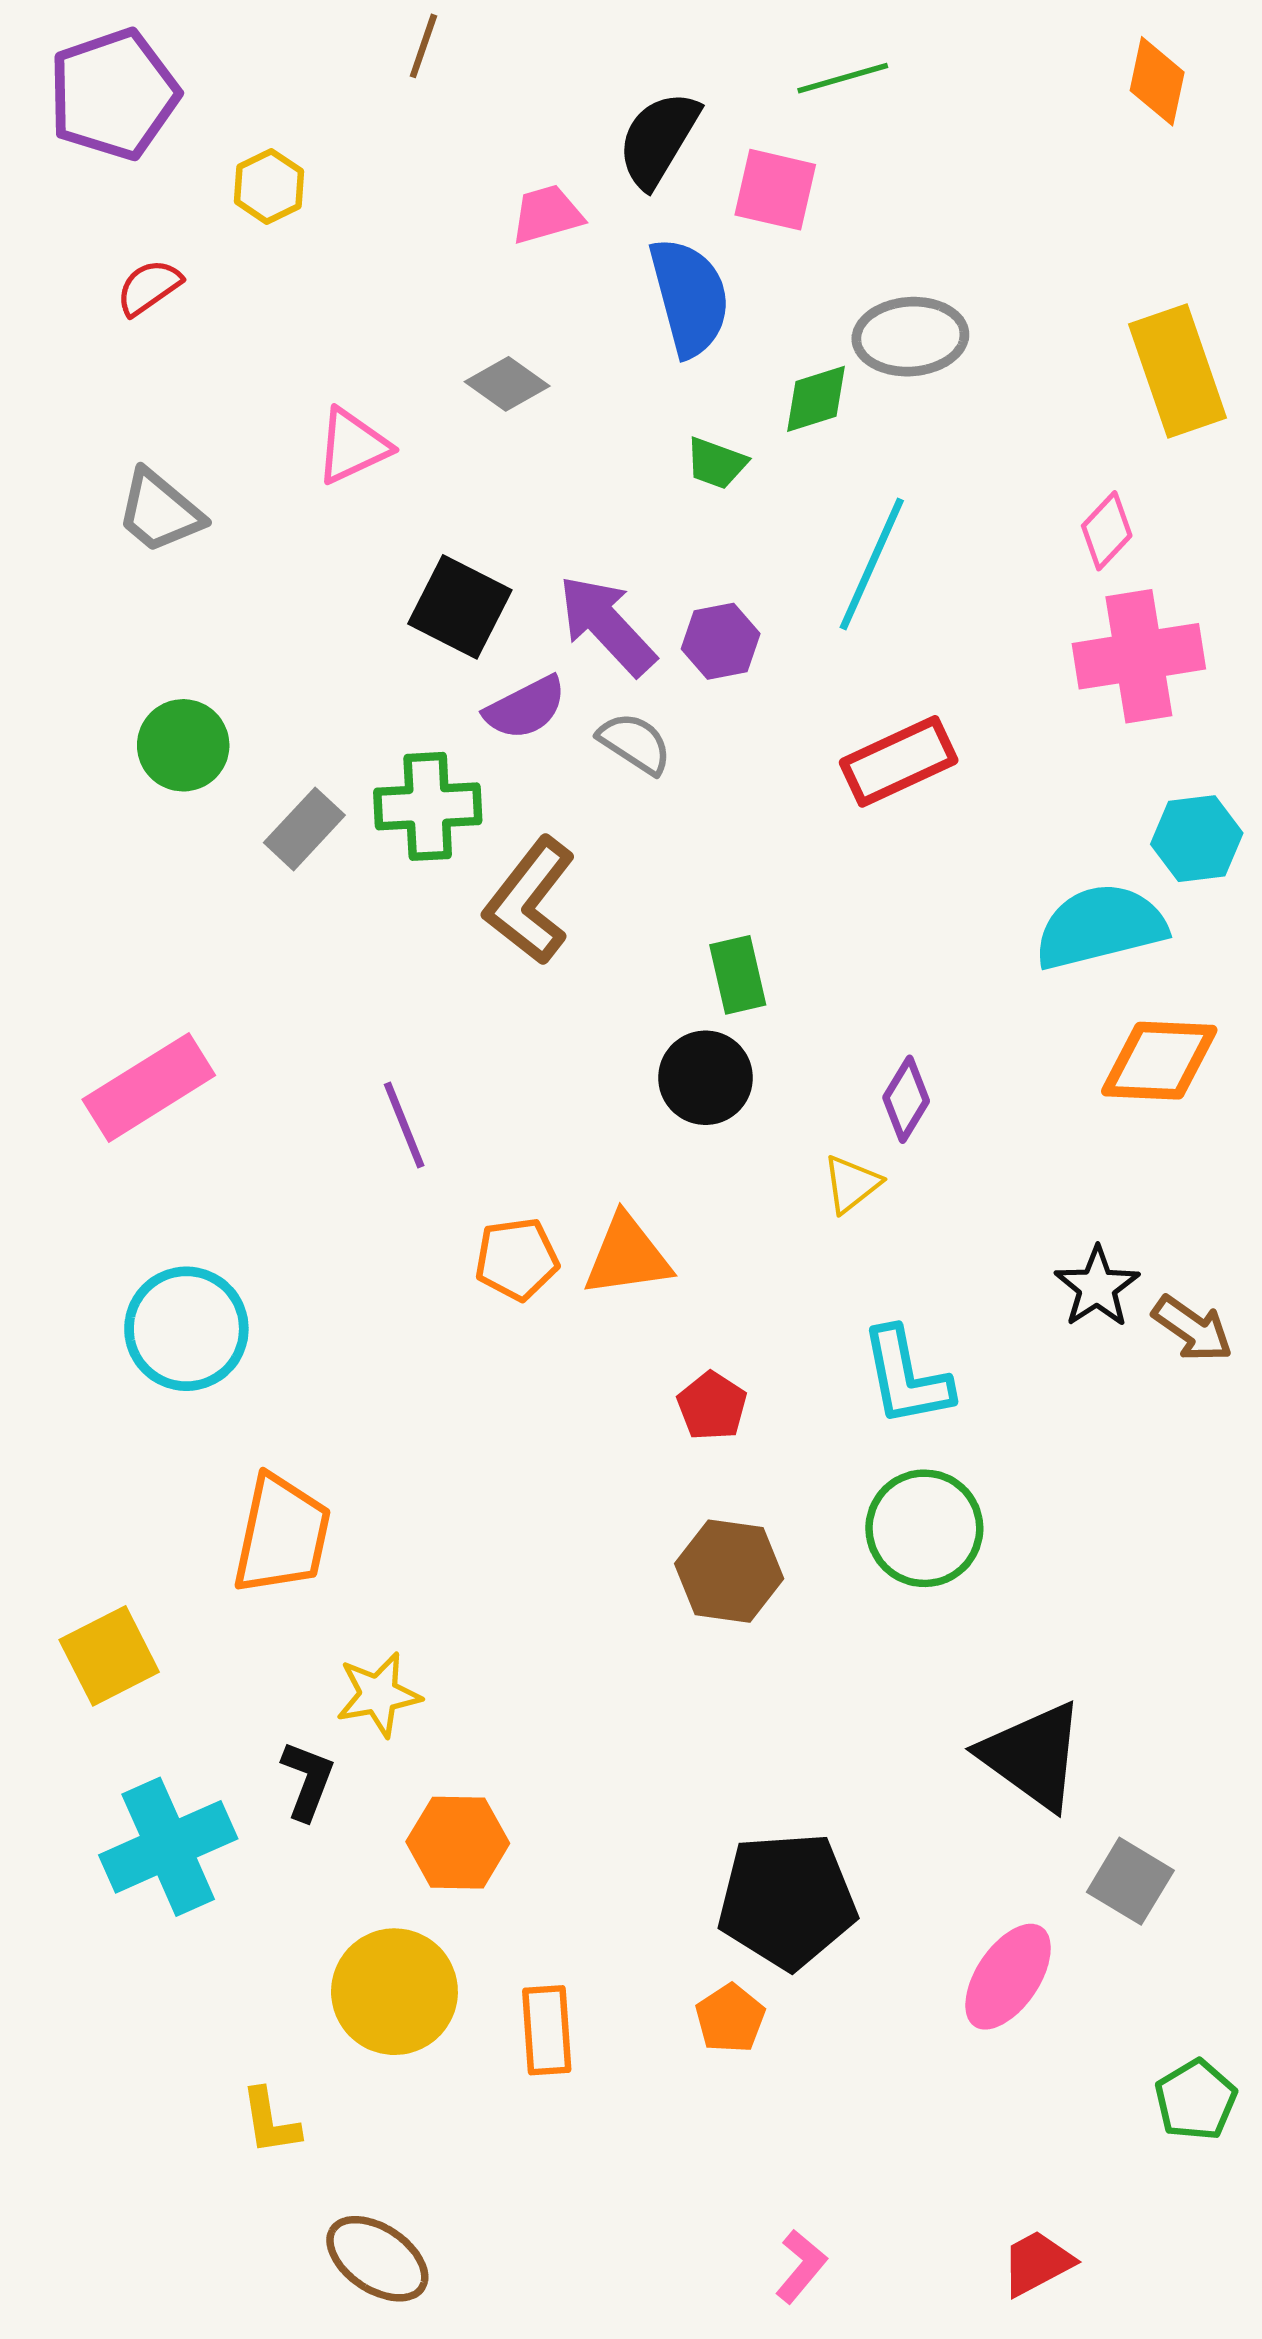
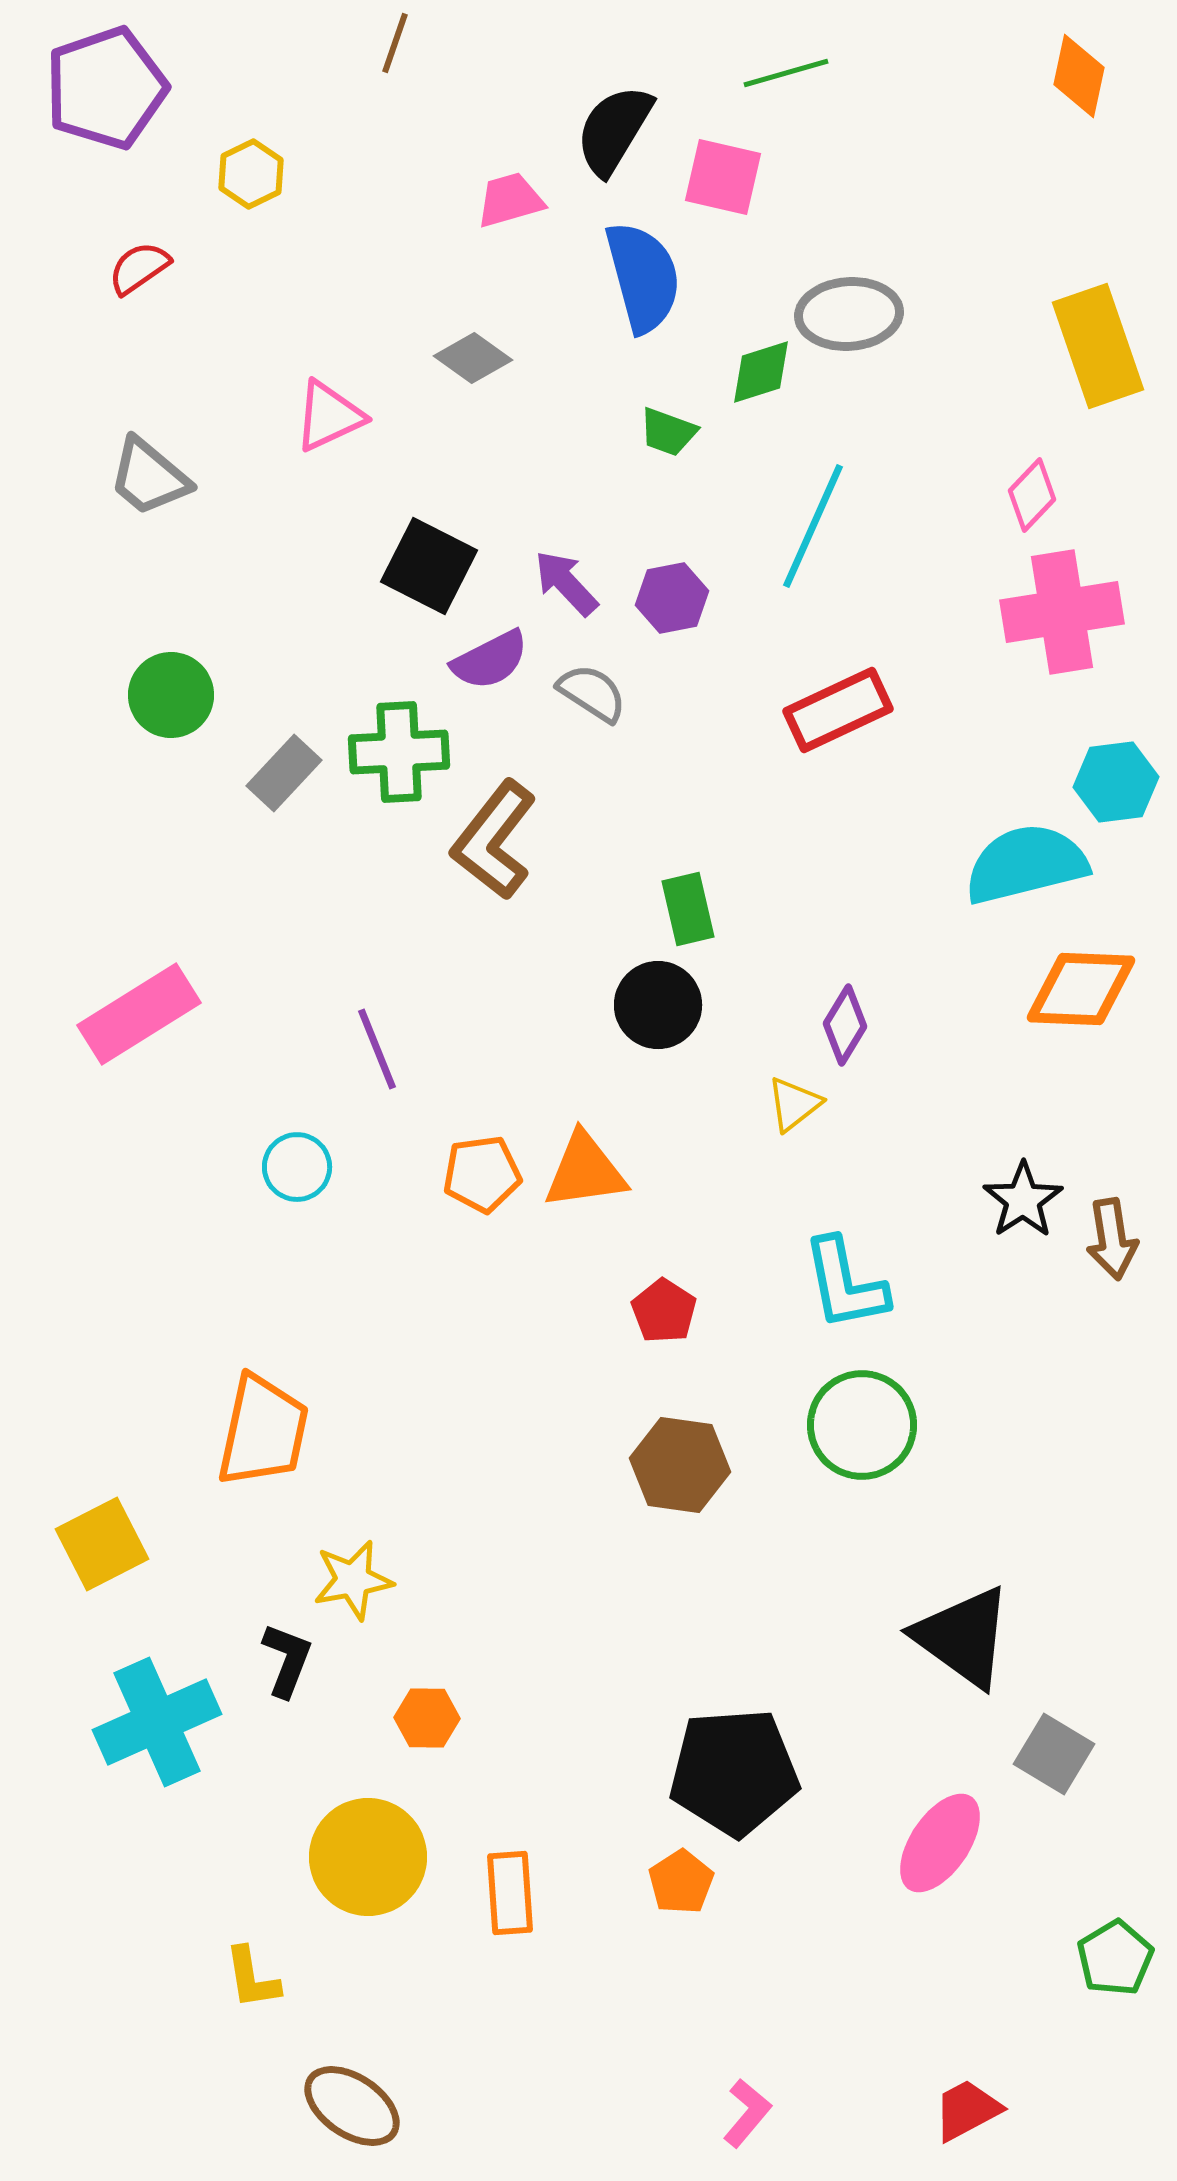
purple arrow: (607, 625) -> (566, 583), size x0.7
cyan circle: (186, 1329) -> (297, 1167), moved, size x0.6
brown arrow: (1193, 1329) -> (1112, 1239), turned 46
orange hexagon: (458, 1843) -> (427, 1718), size x0.7

